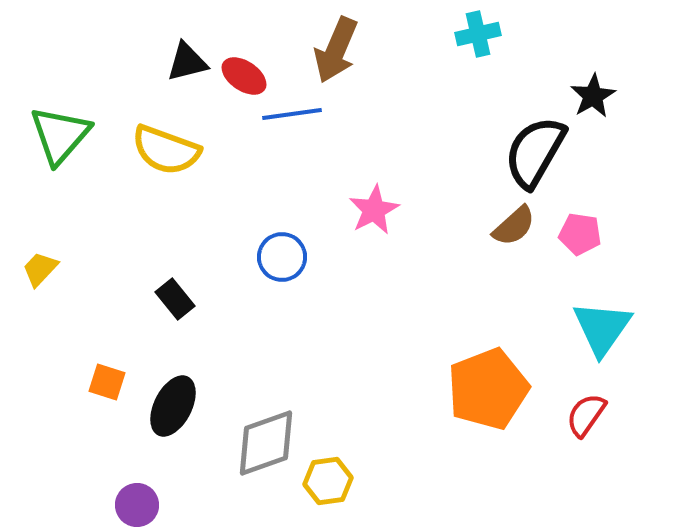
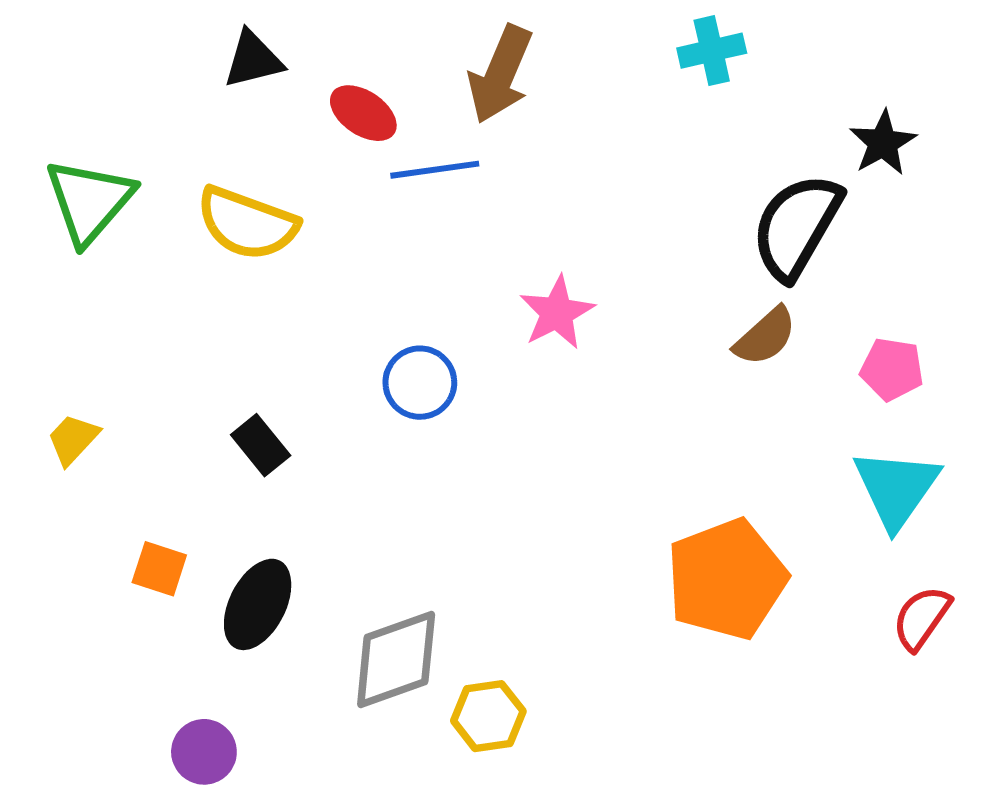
black triangle: (187, 62) -> (253, 60), moved
pink pentagon: (580, 234) -> (892, 369), moved
yellow trapezoid: (40, 269) -> (73, 439), moved
red semicircle: (586, 415) -> (922, 618), moved

